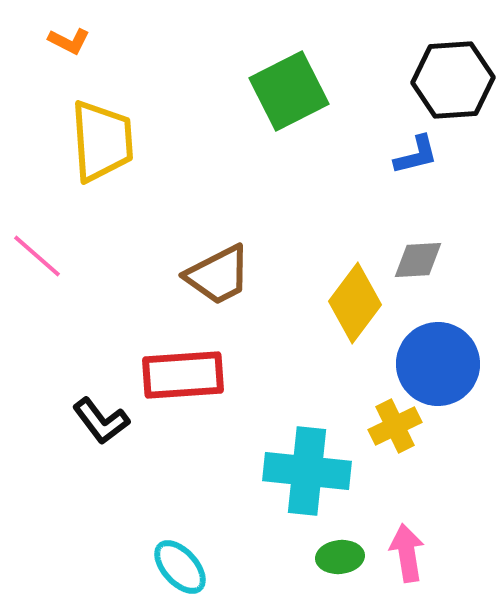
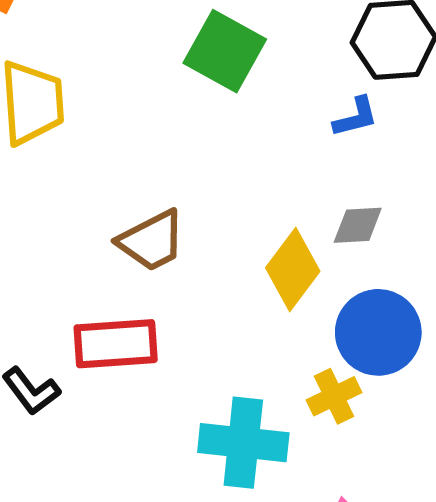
green square: (289, 91) -> (225, 51), turned -34

